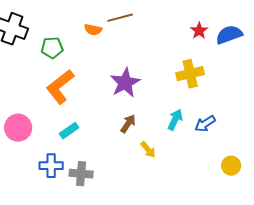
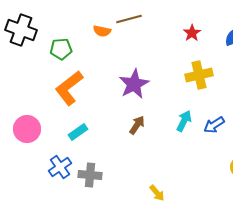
red star: (199, 31) -> (192, 33), moved
yellow arrow: (148, 150) -> (157, 193), moved
blue cross: (51, 166) -> (60, 167), turned -35

